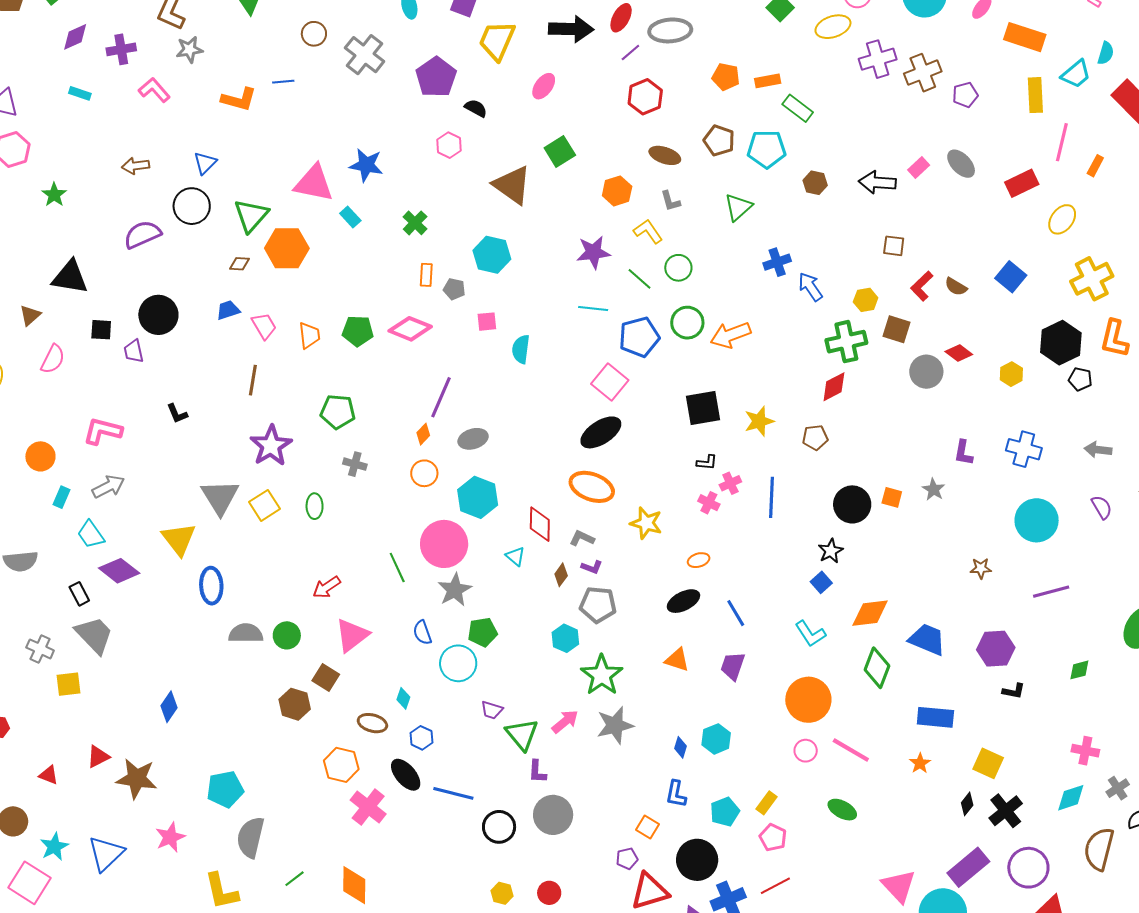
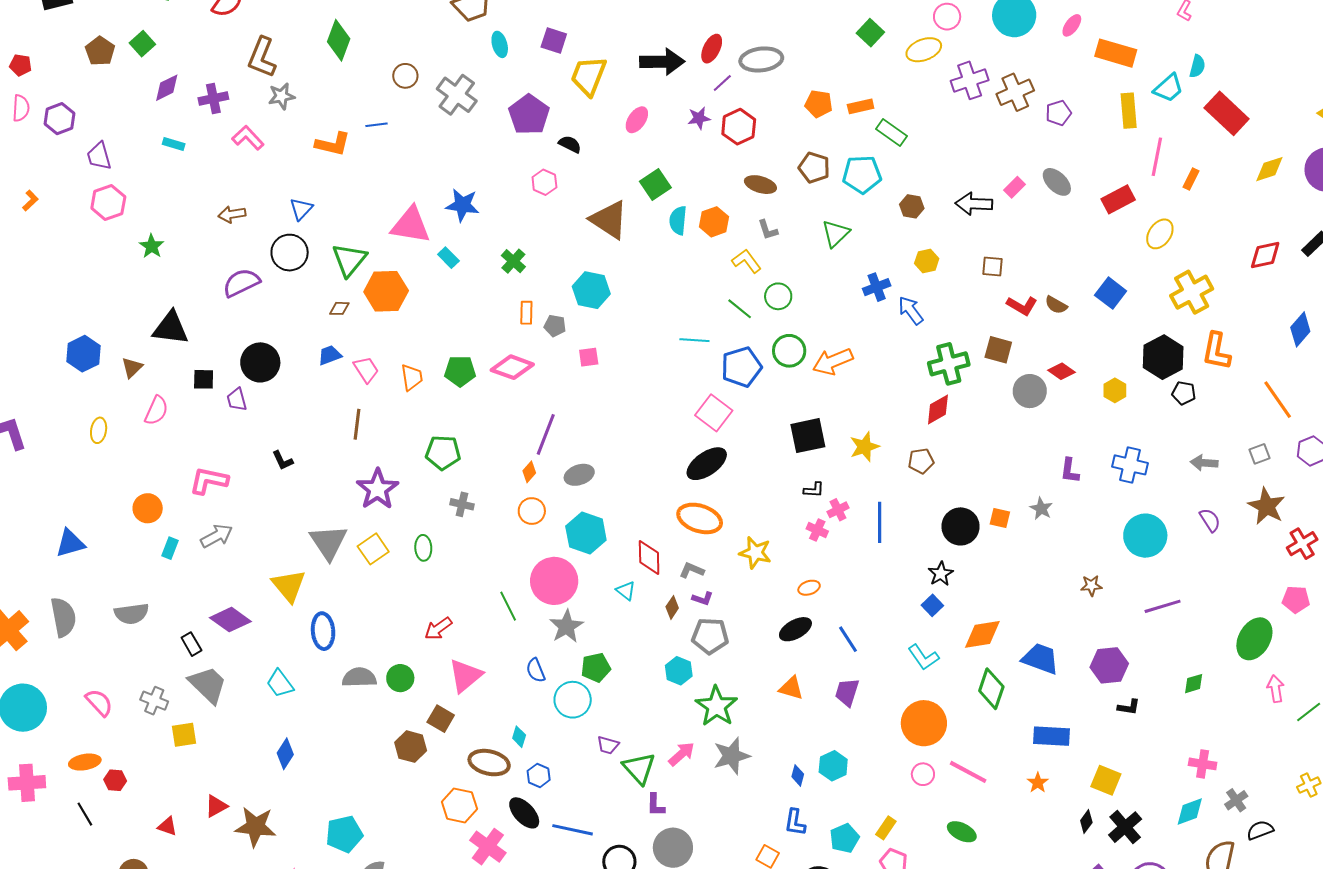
purple star: (593, 252) -> (699, 118), moved, size x0.7
red L-shape: (922, 286) -> (1022, 306), turned -104
yellow hexagon: (866, 300) -> (927, 261), moved
cyan semicircle: (521, 349) -> (678, 220), moved
cyan trapezoid: (91, 534) -> (280, 683), moved
brown ellipse: (372, 723) -> (489, 763), size x1.4

